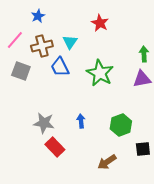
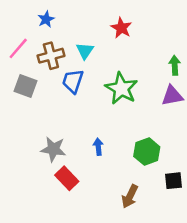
blue trapezoid: (60, 67) -> (73, 81), turned 45
brown arrow: (107, 162) -> (130, 196), turned -30

